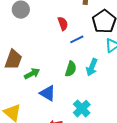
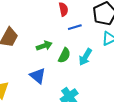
green arrow: (32, 74) -> (44, 46), moved

